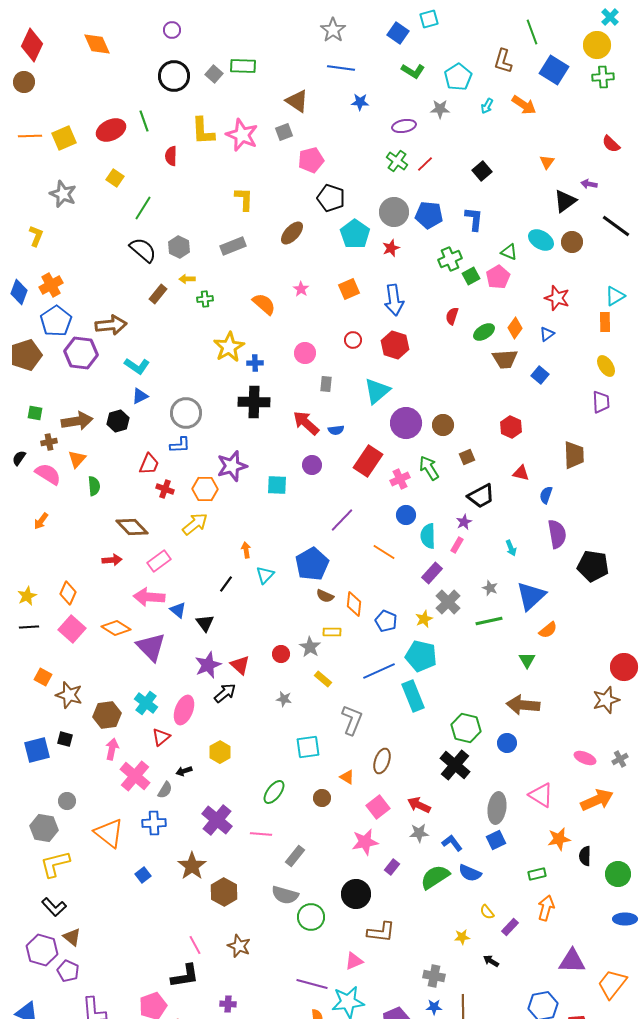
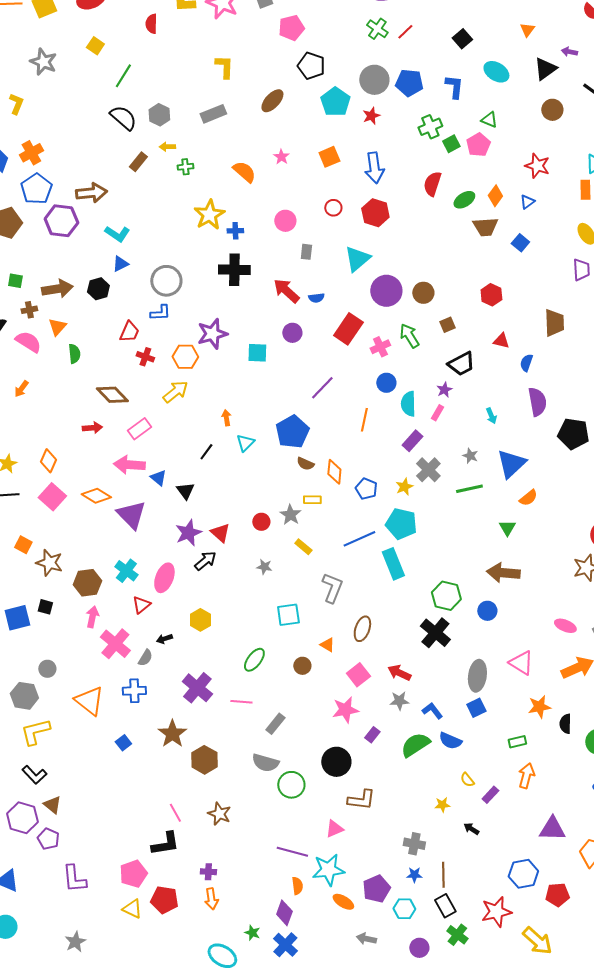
cyan ellipse: (541, 240) -> (496, 72), moved
red semicircle: (452, 316) -> (432, 184), size x1.4
orange line: (384, 552) -> (364, 420), turned 70

